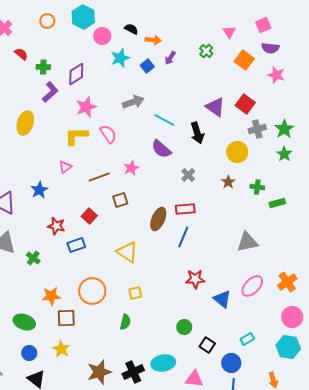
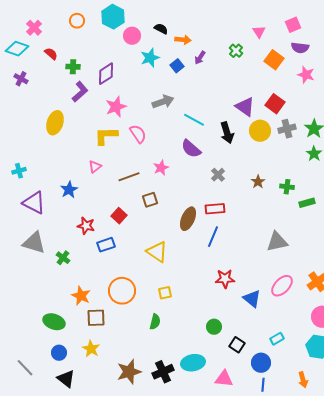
yellow circle: (237, 152) -> (260, 131), moved
orange star: (51, 296) -> (81, 296), turned 30

